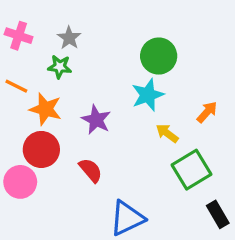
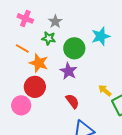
green circle: (159, 56) -> (74, 48), moved
cyan star: (148, 95) -> (101, 36), moved
yellow arrow: (167, 133) -> (105, 90), moved
red semicircle: (91, 170) -> (72, 101), moved

